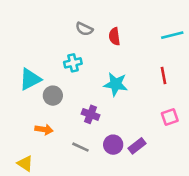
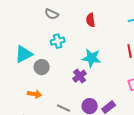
gray semicircle: (84, 29) -> (52, 14), moved
purple cross: (91, 114) -> (80, 76), moved, turned 32

